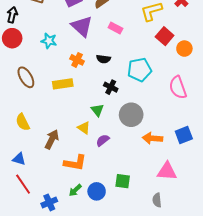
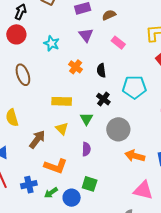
purple triangle: (82, 26) -> (86, 35), size x0.7
black semicircle: (103, 59) -> (101, 70), turned 64
yellow rectangle: (63, 84) -> (62, 101), moved
yellow triangle: (84, 128) -> (62, 129), moved
purple semicircle: (103, 140) -> (86, 149), turned 120
green square: (123, 181) -> (90, 184), moved
blue cross: (49, 202) -> (29, 185), moved

